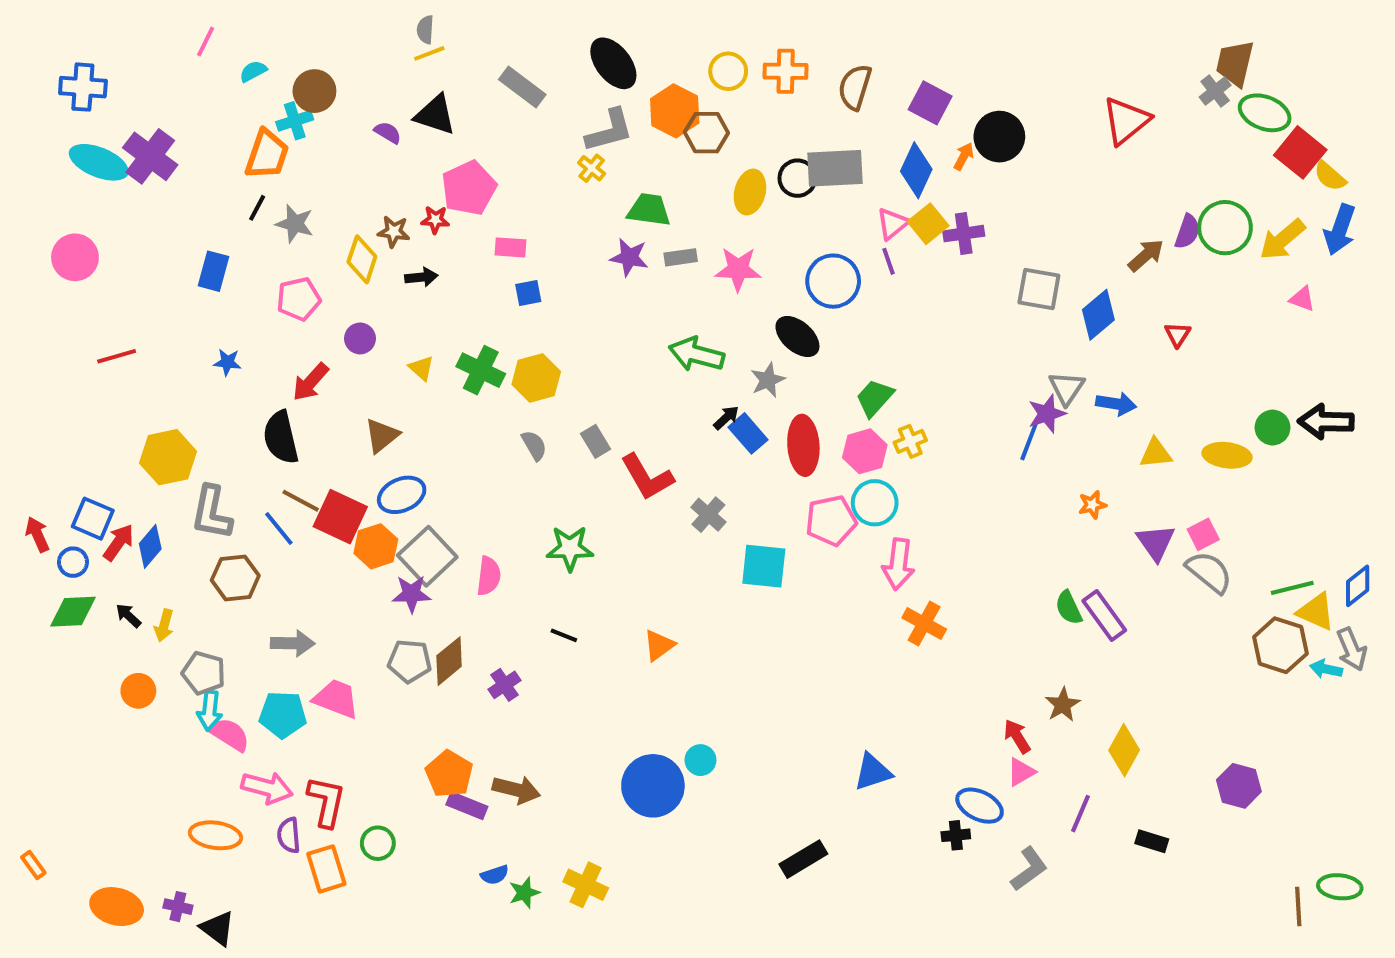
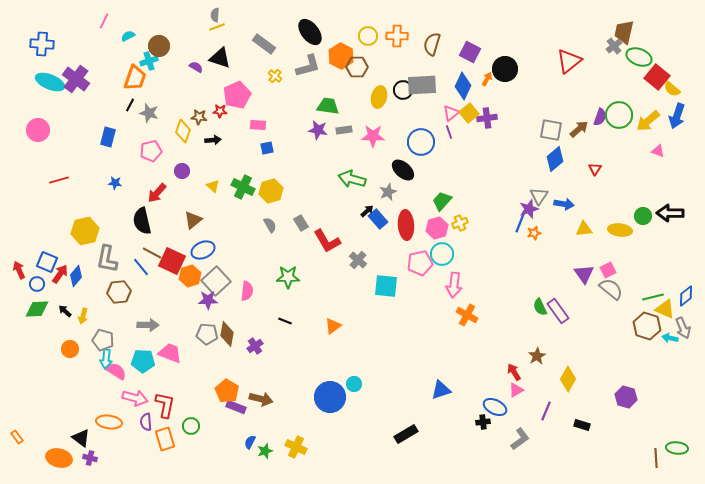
yellow cross: (592, 168) -> (275, 76), moved
gray square: (1039, 289) -> (551, 130), moved
orange star: (1092, 505) -> (534, 233), moved
brown diamond: (449, 661) -> (227, 334), turned -40
blue semicircle: (495, 875) -> (250, 442), turned 136
black triangle: (217, 928) -> (81, 438), moved

